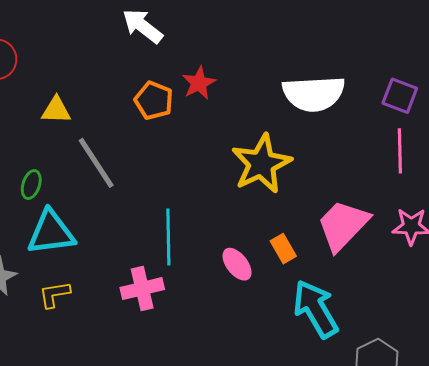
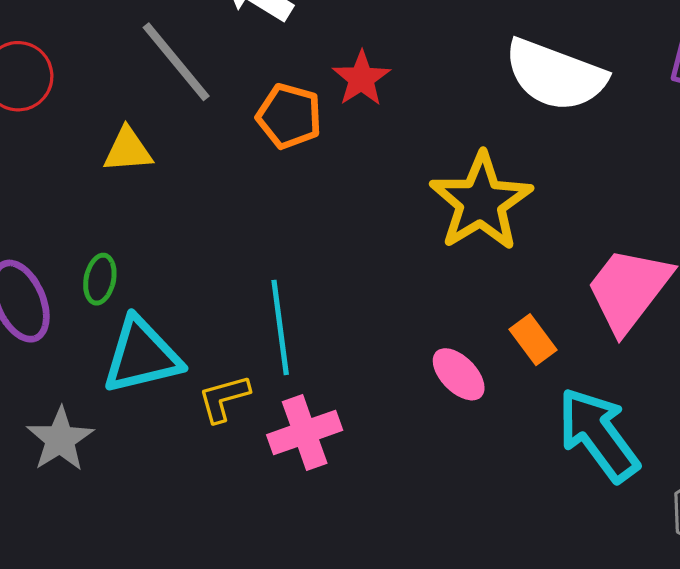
white semicircle: (314, 94) -> (555, 75), turned 30
gray line: (96, 163) -> (176, 62), moved
cyan line: (168, 237) -> (280, 327), moved
yellow L-shape: (54, 294) -> (224, 398), moved

